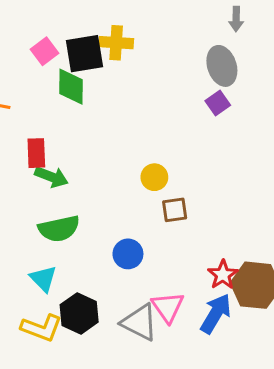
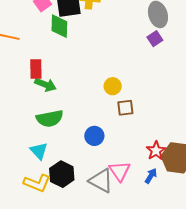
blue arrow: (216, 314) -> (151, 176), size x0.6

